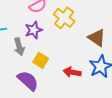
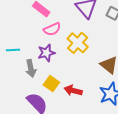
red arrow: (72, 72) -> (73, 90), moved

